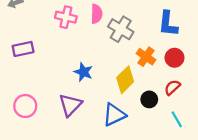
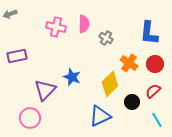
gray cross: (121, 29) -> (106, 38), size x0.6
purple triangle: (70, 105) -> (45, 90), moved
pink circle: (25, 106) -> (30, 118), moved

